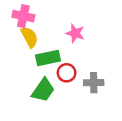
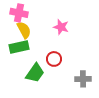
green rectangle: (48, 58) -> (19, 47), moved
gray cross: (94, 83) -> (83, 79), moved

